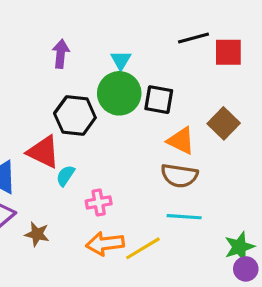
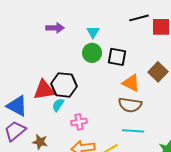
purple arrow: (61, 54) -> (55, 28), turned 84
green circle: (119, 93) -> (92, 53), size x0.7
black hexagon: (75, 115) -> (64, 85), moved
red triangle: (43, 152) -> (44, 90), turned -35

